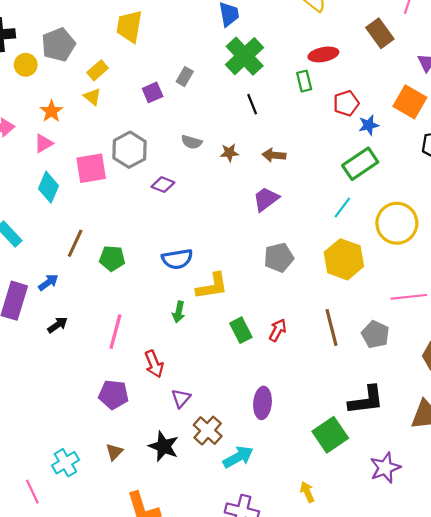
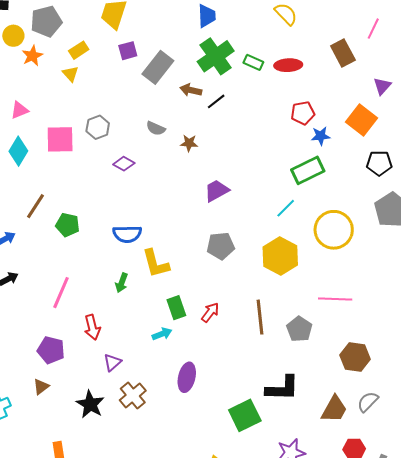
gray rectangle: (185, 77) -> (158, 67), size x1.8
green rectangle: (304, 81) -> (253, 62), moved, turned -60
purple square: (153, 92) -> (128, 51), moved
black line: (252, 104) -> (216, 101), turned 66
orange star: (51, 111) -> (32, 56), moved
gray hexagon: (130, 150) -> (98, 127), size x0.7
brown arrow: (274, 155) -> (191, 90), moved
yellow L-shape: (212, 286) -> (156, 263), turned 76
brown triangle: (114, 452) -> (41, 387), moved
cyan arrow: (238, 457) -> (162, 334), moved, size x0.7

